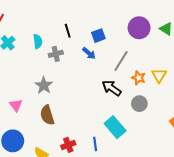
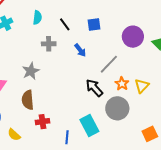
black line: (68, 31) -> (65, 24), turned -32
blue square: (98, 36) -> (94, 24), moved
cyan semicircle: (38, 41) -> (37, 17), moved
gray circle: (139, 104) -> (117, 108), size x1.5
red cross: (68, 145) -> (43, 122), moved

